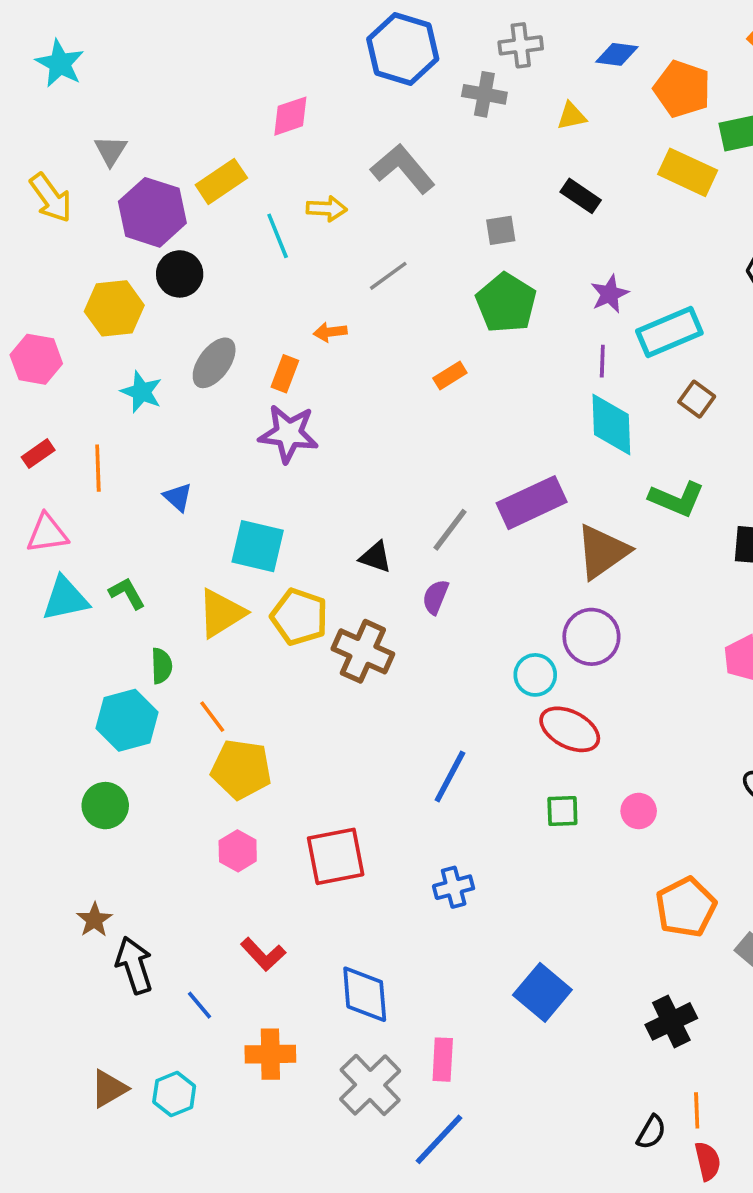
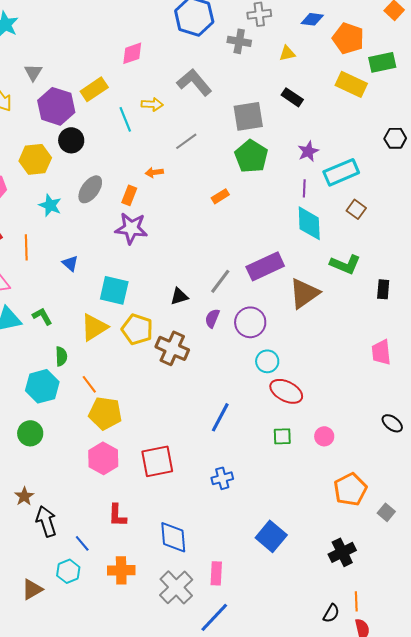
gray square: (501, 230) -> (248, 116), size x1.8
black triangle: (376, 557) -> (179, 296), turned -36
purple circle: (591, 637) -> (250, 322), moved
pink hexagon: (238, 851) -> (103, 458), size x1.4
red L-shape: (263, 954) -> (117, 515), turned 45
cyan hexagon: (174, 1094) -> (68, 571), moved

